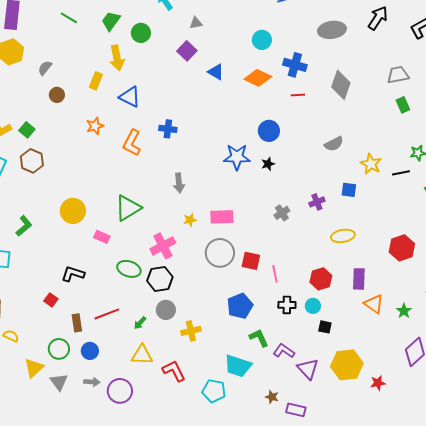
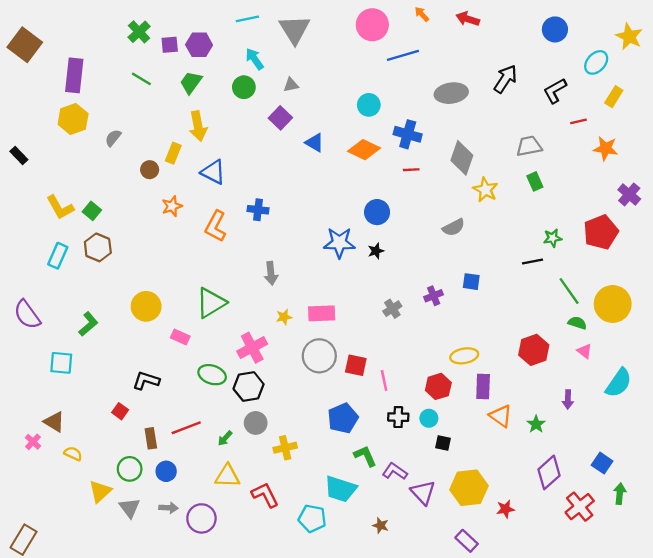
green circle: (141, 33) -> (244, 87), moved
brown circle: (57, 95) -> (150, 170), moved
yellow star: (371, 164) -> (485, 190), moved
yellow ellipse: (343, 236) -> (464, 356), moved
purple rectangle: (296, 410) -> (467, 541), moved, turned 30

